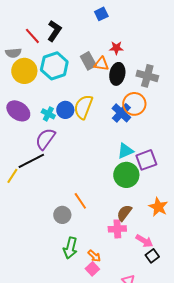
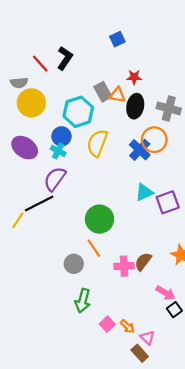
cyan hexagon: (54, 66) -> (78, 112), moved
blue circle: (65, 110) -> (61, 136), moved
green circle: (126, 175) -> (99, 219), moved
pink cross: (117, 229) -> (124, 266), moved
orange arrow: (94, 256) -> (127, 326), moved

